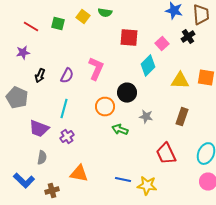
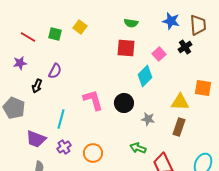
green semicircle: (105, 13) -> (131, 23), moved
pink L-shape: (96, 69) -> (93, 100), moved, turned -40
purple semicircle: (67, 76) -> (55, 71), moved
yellow triangle: (180, 81) -> (180, 102), moved
orange circle: (105, 107) -> (93, 153), moved
gray star: (146, 117) -> (148, 119), moved
green arrow: (120, 130) -> (138, 148), moved

